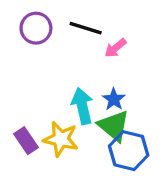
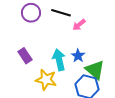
green triangle: (114, 126) -> (95, 70), moved
purple rectangle: (26, 141) -> (25, 56), moved

